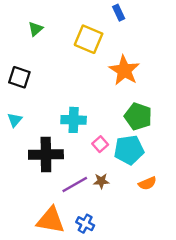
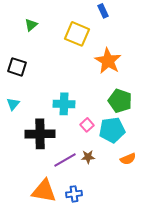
blue cross: (85, 224) -> (74, 194), turned -35

